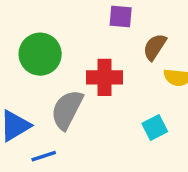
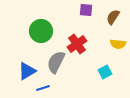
brown semicircle: (155, 47) -> (113, 17), moved
red cross: (105, 77) -> (77, 44), turned -36

